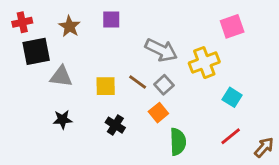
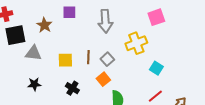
brown star: (69, 26) -> (44, 25), moved
gray arrow: (161, 50) -> (105, 21), moved, turned 60
brown line: (138, 82) -> (88, 57), turned 56

